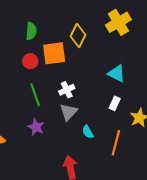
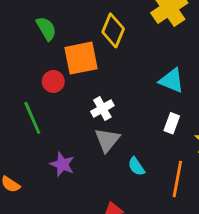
green semicircle: (31, 31) -> (46, 29), turned -30
red circle: (30, 61) -> (53, 82), moved
green line: (35, 95) -> (32, 118), moved

